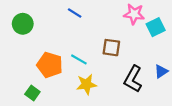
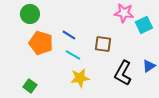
blue line: (75, 13) -> (69, 35), moved
green circle: (23, 24) -> (30, 14), moved
orange pentagon: (50, 65) -> (41, 43), moved

